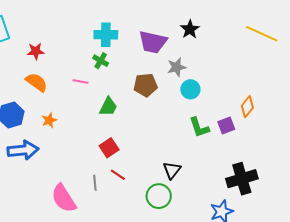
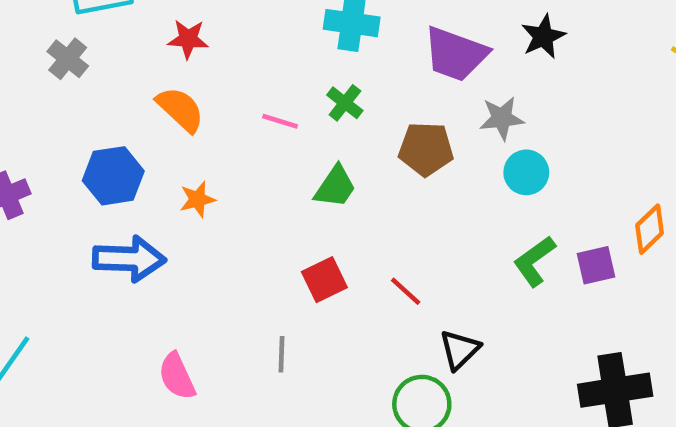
green cross: (101, 61) -> (345, 103), moved
green L-shape: (199, 127) -> (534, 261), turned 65
red line: (118, 175) -> (406, 291), moved
pink semicircle: (64, 198) -> (177, 376), moved, size x0.7

